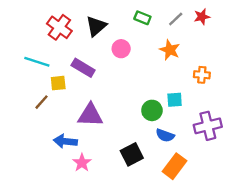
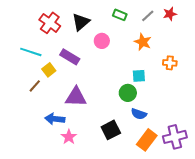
yellow square: (58, 83) -> (49, 70), turned -32
cyan square: (175, 100) -> (139, 76), moved
purple cross: (208, 126) -> (175, 137), moved

